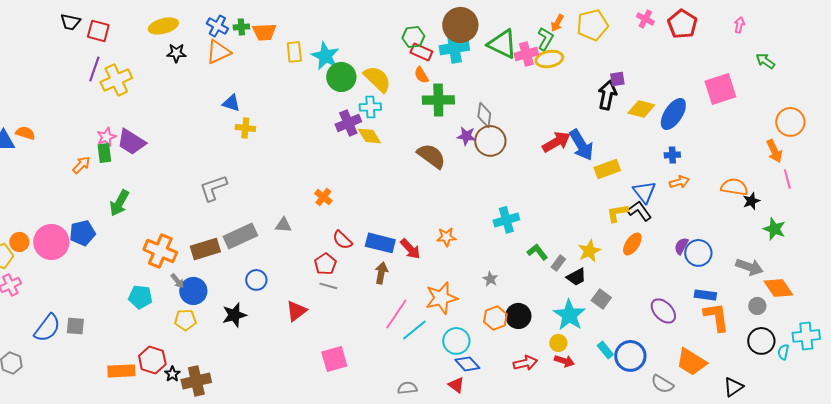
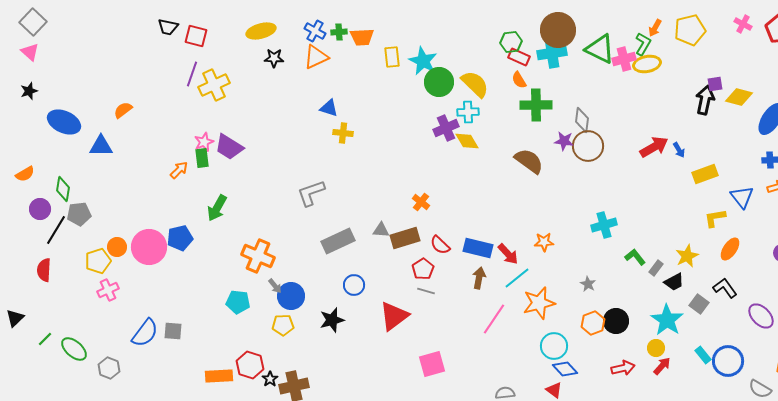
yellow diamond: (641, 109) -> (739, 97), moved
orange semicircle: (25, 133) -> (123, 110), moved, turned -54
blue arrow: (581, 145) -> (679, 150), size x0.5
black L-shape: (639, 211) -> (725, 288), moved
brown rectangle: (205, 249) -> (405, 238), moved
red triangle: (296, 311) -> (394, 316), size x1.4
cyan line: (414, 330) -> (517, 278), moved
red arrow: (564, 361) -> (662, 366), turned -66

